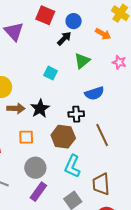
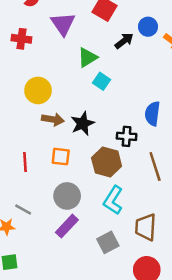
blue circle: (74, 21) -> (148, 27), moved
green triangle: (82, 61) -> (87, 57), moved
blue semicircle: (94, 93) -> (152, 114), turned 108

